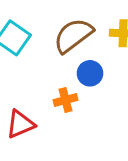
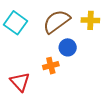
red triangle: (20, 124) -> (20, 82), turned -50

